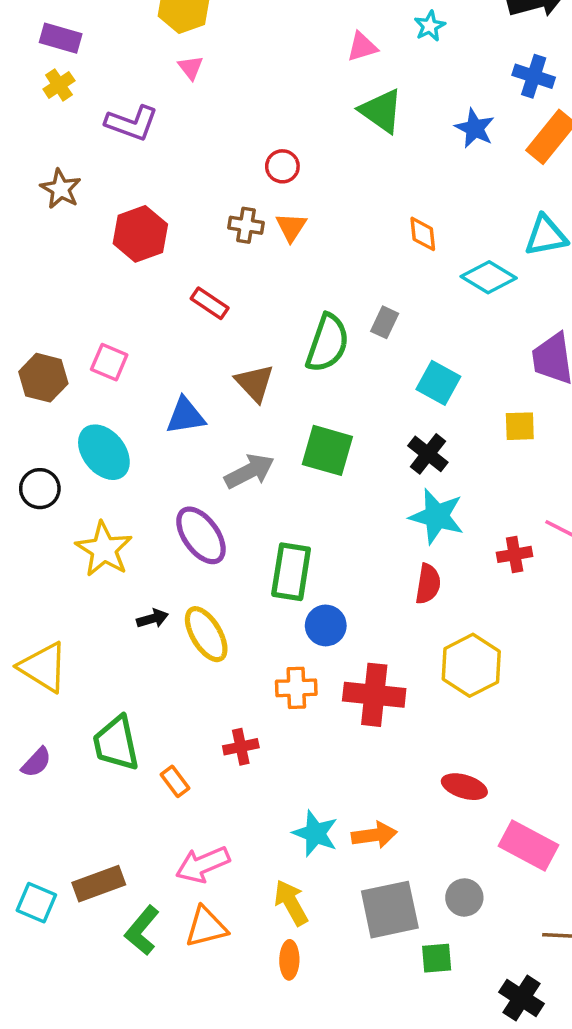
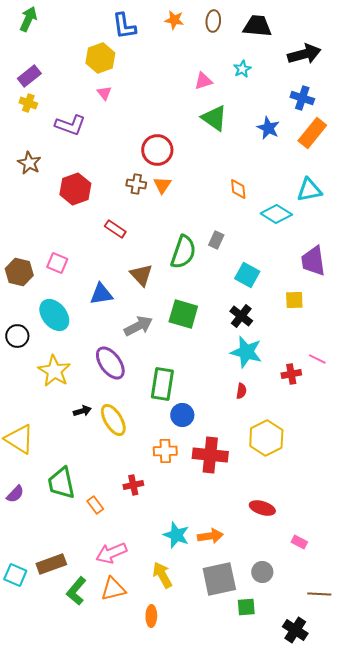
purple rectangle: (61, 38) -> (29, 76), turned -55
yellow cross: (59, 85) -> (28, 103), turned -36
red circle: (282, 166) -> (157, 150), size x1.6
red semicircle: (428, 584) -> (241, 391), size x0.7
pink rectangle: (528, 846) -> (299, 542), size x0.5
orange ellipse: (289, 960) -> (151, 616), moved

